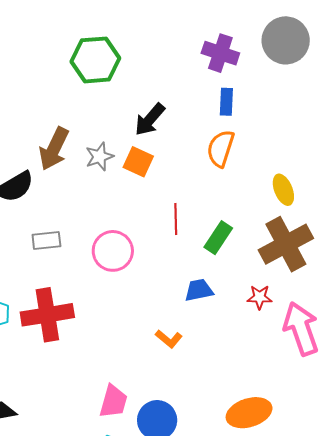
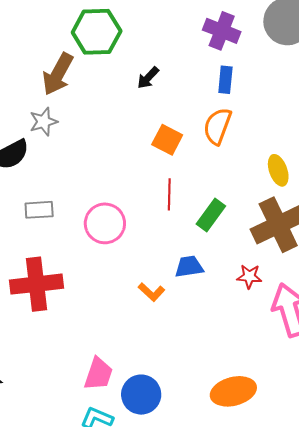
black arrow: (150, 120) -> (148, 78), moved, size x0.7
brown arrow: (54, 149) -> (58, 74), moved
gray star: (100, 157) -> (43, 122), moved
orange square: (138, 162) -> (167, 140), moved
orange L-shape: (169, 339) -> (151, 292), moved

